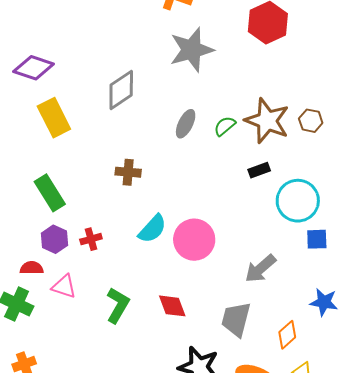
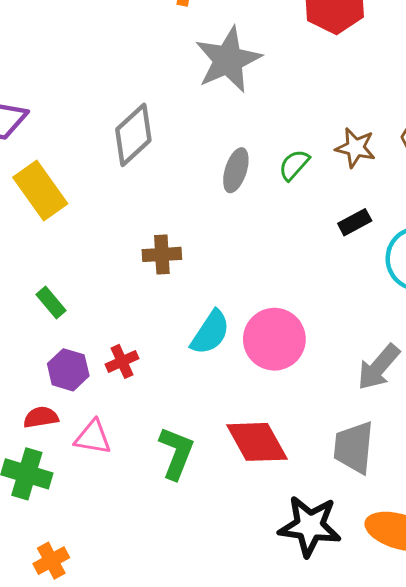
brown star: (267, 121) -> (355, 148), size x0.6
green rectangle: (50, 193) -> (51, 303), size x0.6
red diamond: (172, 306) -> (257, 442), size x1.4

